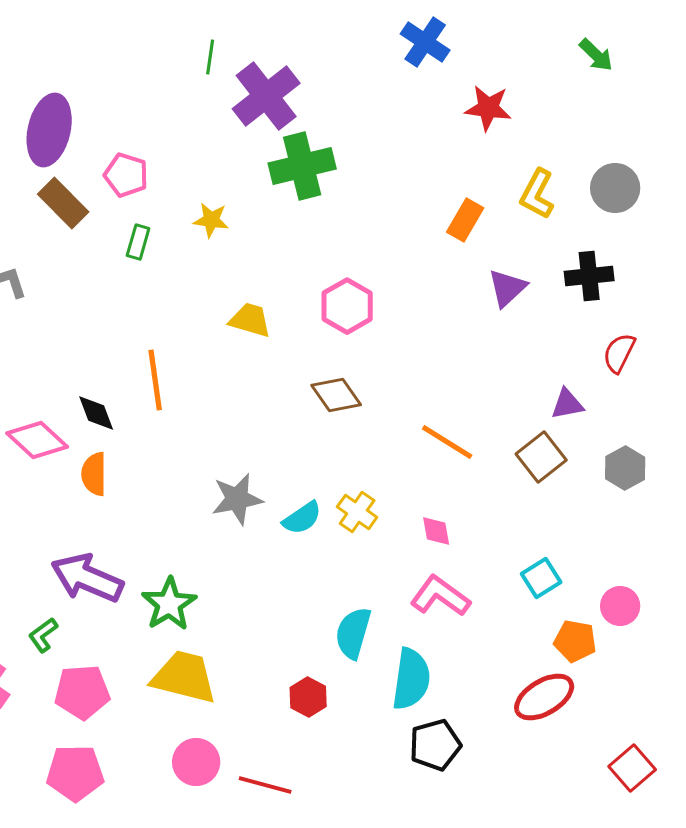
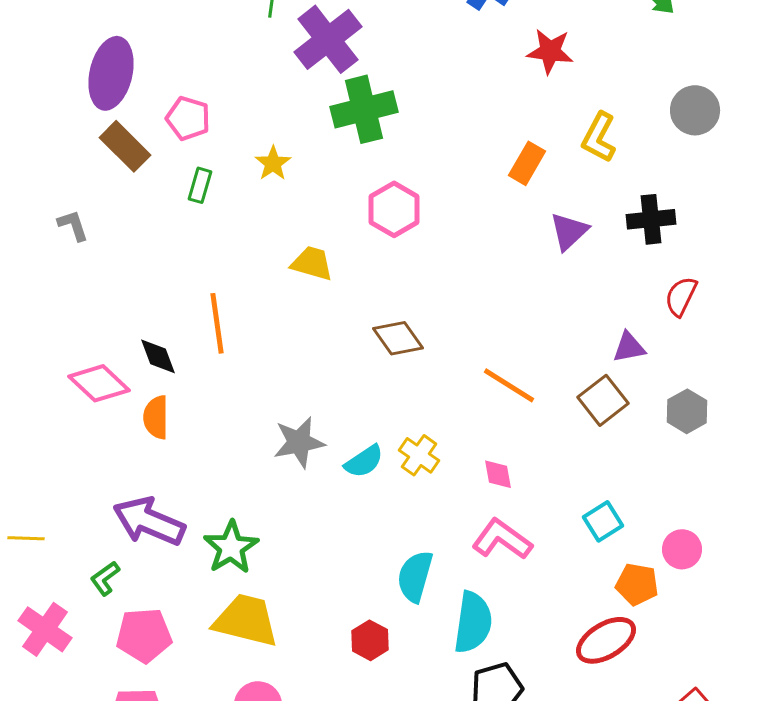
gray circle: (615, 188) -> (695, 110), moved
yellow star: (211, 220) -> (273, 163), turned 30
pink hexagon: (347, 306) -> (394, 209), moved

